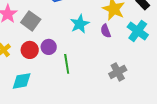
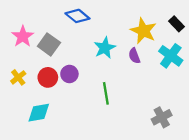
green line: (67, 64) -> (106, 93), moved
gray cross: (118, 72) -> (162, 117), moved

